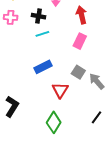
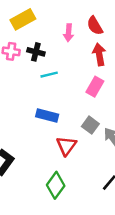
black cross: (39, 16) -> (36, 52), moved
blue rectangle: (43, 67) -> (47, 116), turned 36

